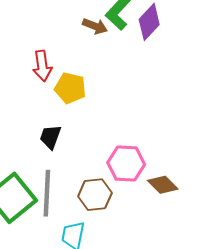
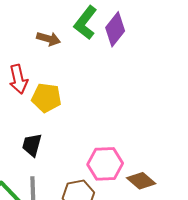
brown arrow: (95, 26) -> (49, 39), moved

